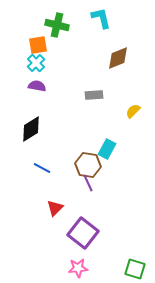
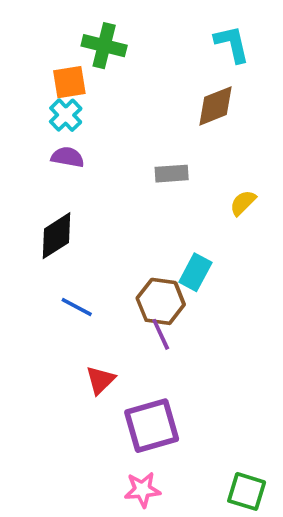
cyan L-shape: (101, 18) -> (232, 44), moved
purple square: (83, 233) -> (152, 426), turned 36

